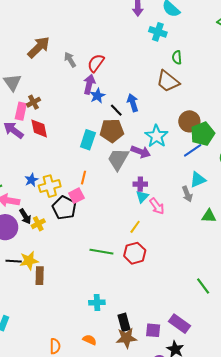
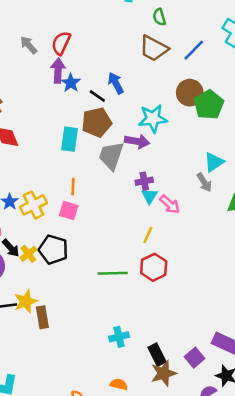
cyan star: (156, 136) -> (153, 118), turned -30
blue line: (193, 150) -> (194, 50), moved
pink square: (76, 196) -> (69, 210), turned -35
black pentagon: (64, 208) -> (53, 250), moved
purple square: (153, 330) -> (194, 358), turned -35

